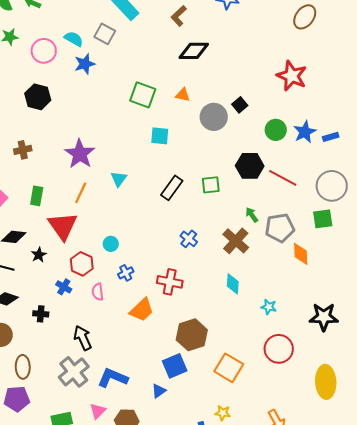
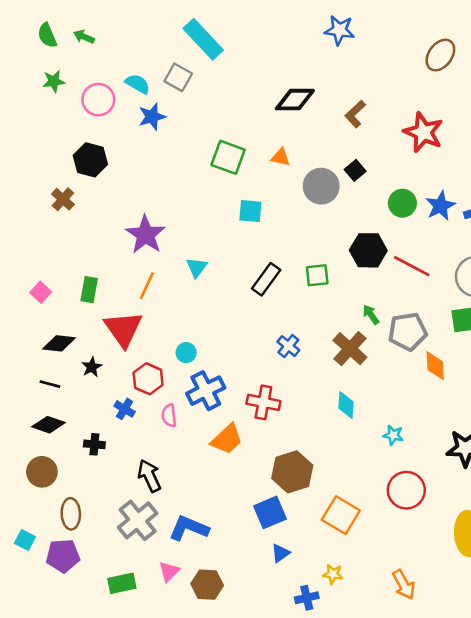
brown L-shape: (179, 16) -> (355, 114), moved
brown cross: (23, 150) -> (63, 199), moved, turned -36
blue cross: (126, 273) -> (206, 391), size x1.8
blue triangle: (159, 391) -> (280, 553), moved

